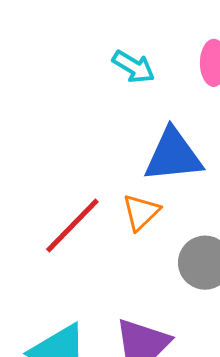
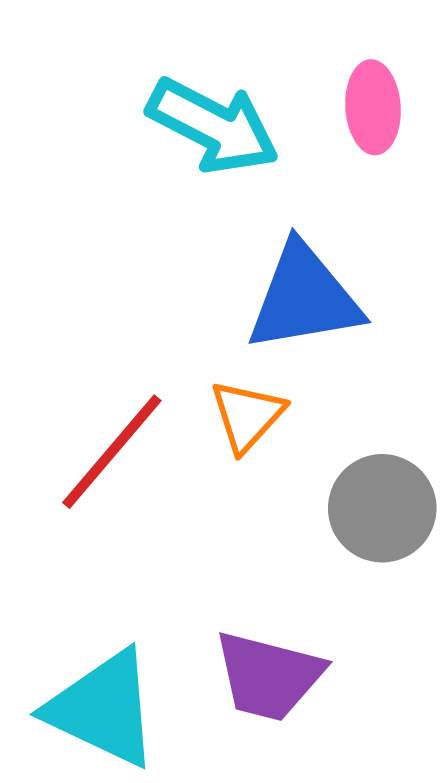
cyan arrow: (134, 67) -> (213, 126), size x1.5

